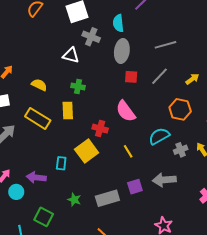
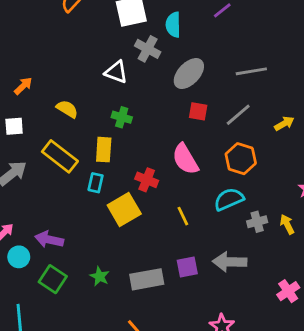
cyan semicircle: (118, 23) -> (173, 25), moved
gray ellipse: (122, 51) -> (189, 74), turned 30
orange hexagon: (180, 109) -> (241, 159), moved
cyan rectangle: (61, 163) -> (96, 183), moved
green square: (44, 217) -> (53, 279), moved

